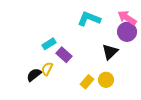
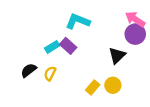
cyan L-shape: (89, 19) -> (78, 21), moved
purple rectangle: (64, 55) -> (68, 46), moved
black semicircle: (34, 75) -> (29, 70), moved

